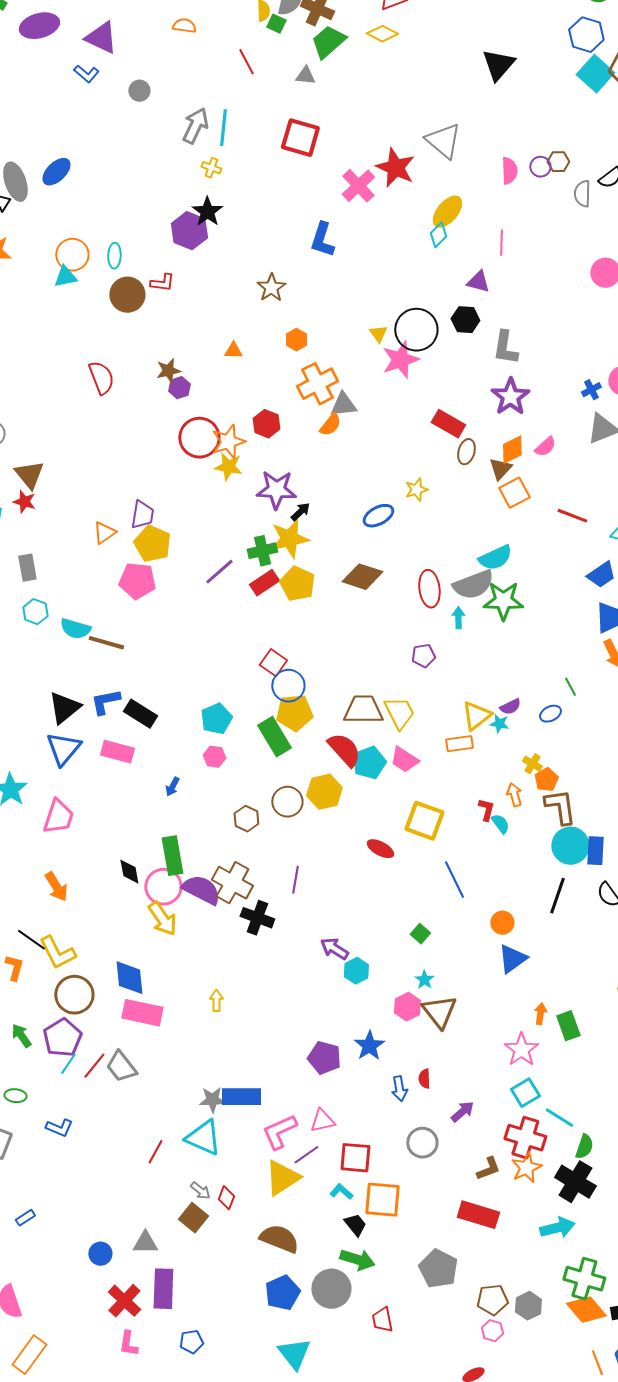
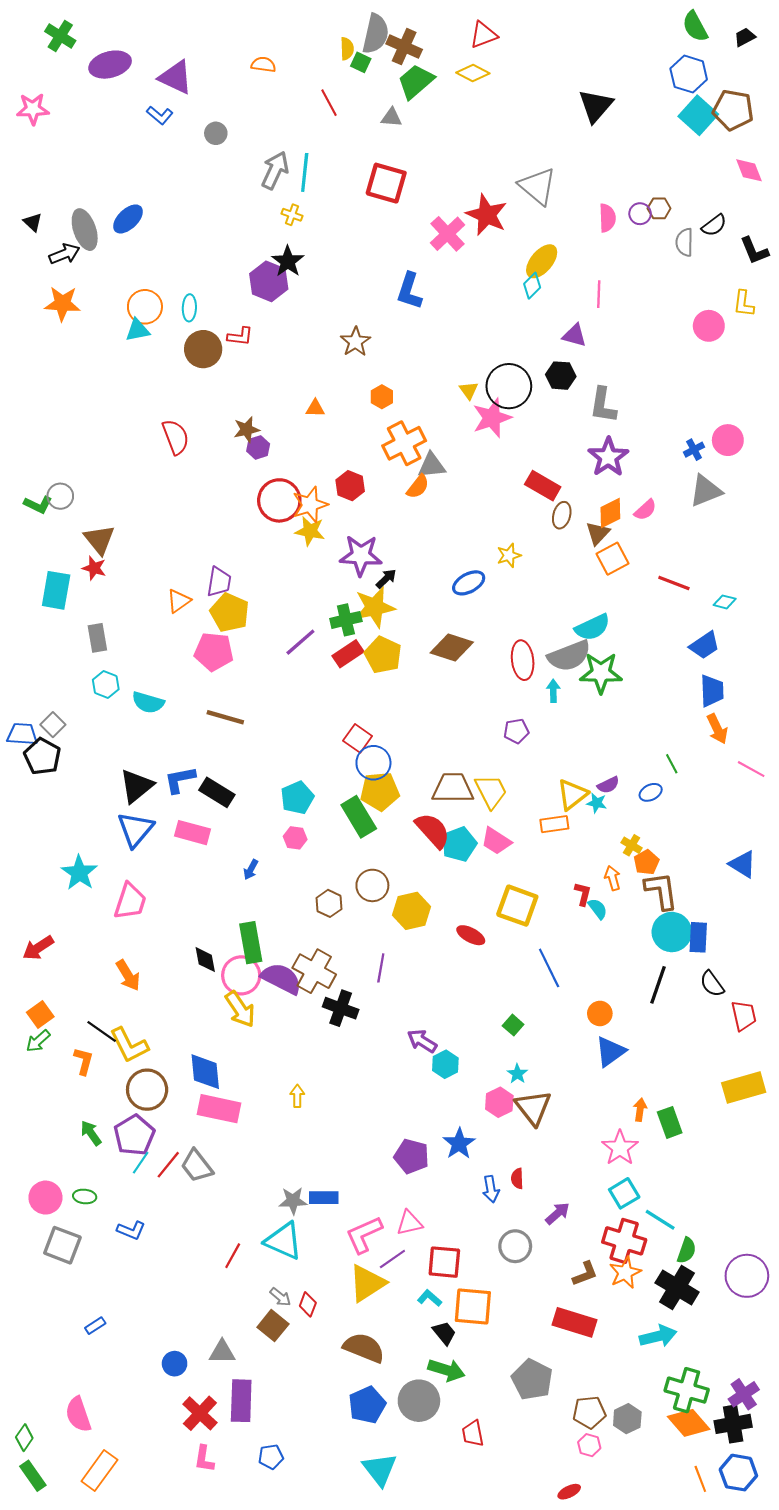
brown line: (106, 643) -> (225, 717), moved
yellow hexagon: (324, 792) -> (412, 911), moved
blue rectangle: (241, 1097) -> (324, 1198), size x0.7

